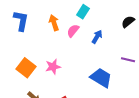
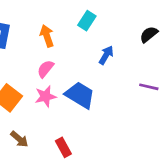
pink semicircle: (73, 31) -> (46, 69), moved
blue trapezoid: (101, 78) -> (80, 95), moved

